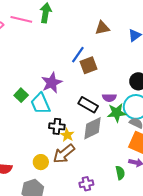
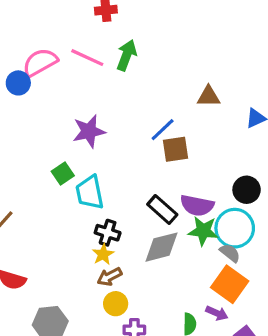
purple star: (52, 83) -> (89, 131), moved
purple semicircle: (109, 98) -> (197, 205), size x1.5
yellow star: (67, 135) -> (103, 254), moved
brown arrow: (64, 154) -> (109, 277), size x0.7
yellow circle: (41, 162) -> (116, 304), moved

